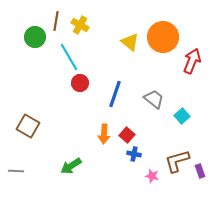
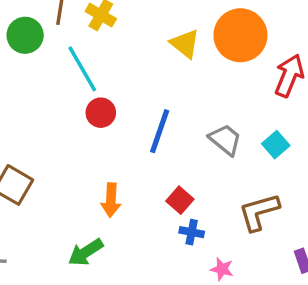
cyan square: (182, 116) -> (276, 145), moved
orange arrow: (104, 134) -> (111, 200), moved
brown L-shape: (177, 161) -> (259, 212), moved

